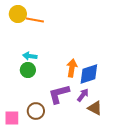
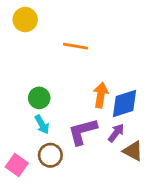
orange line: (35, 20) -> (76, 46), moved
cyan arrow: (30, 56) -> (42, 124), moved, turned -128
pink square: (12, 118) -> (17, 165), turned 35

